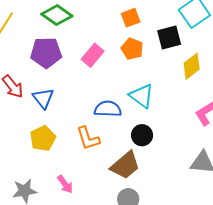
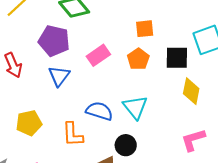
yellow diamond: (192, 66) -> (191, 91), turned -56
blue triangle: (43, 98) -> (59, 76), moved

